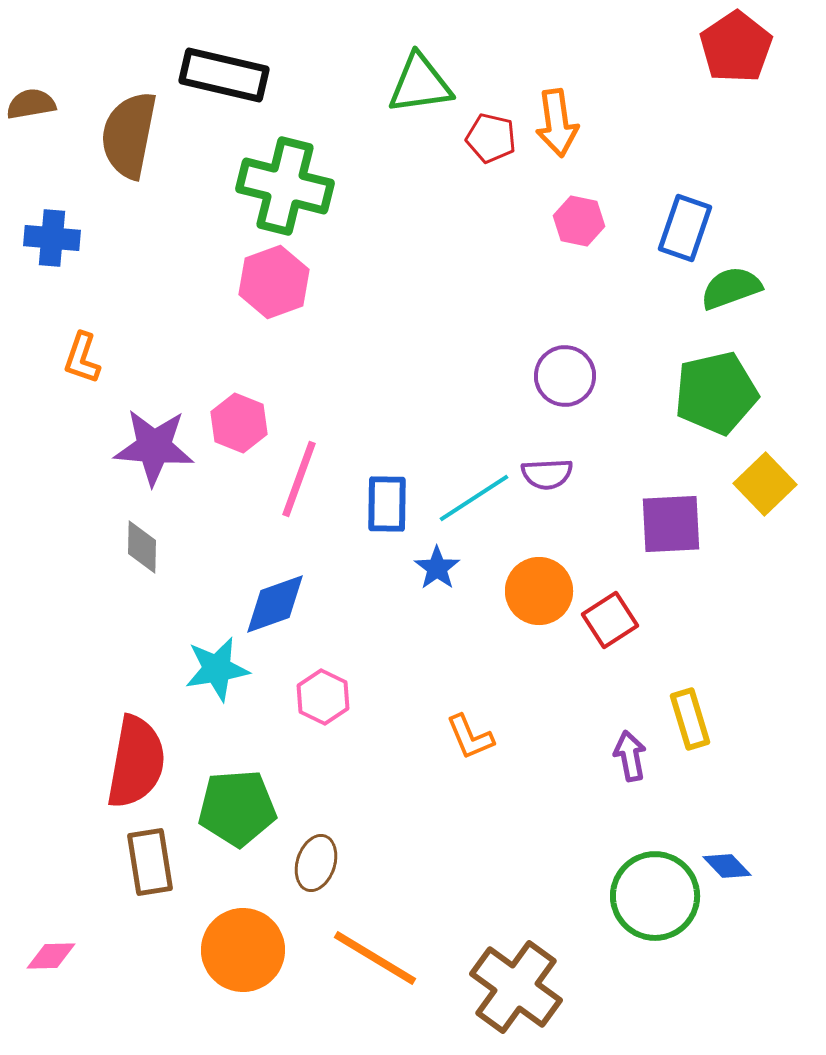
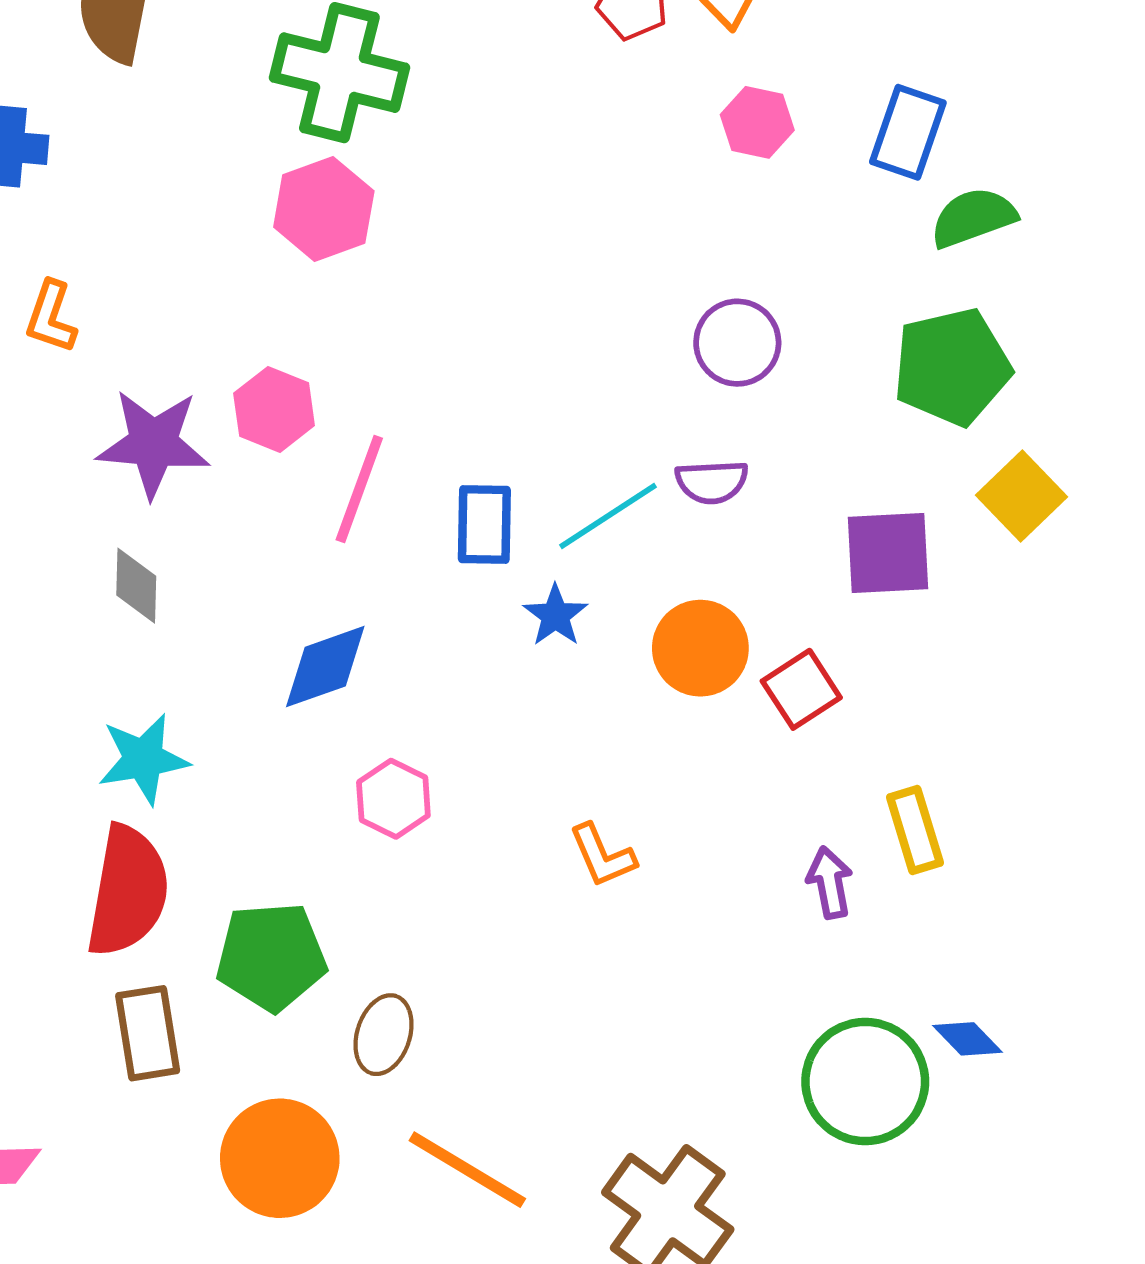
cyan star: (217, 669) -> (143, 759), moved

